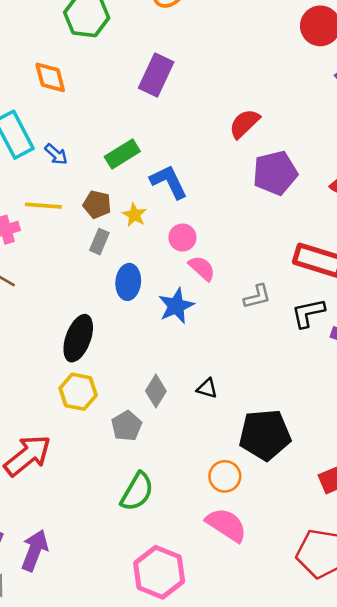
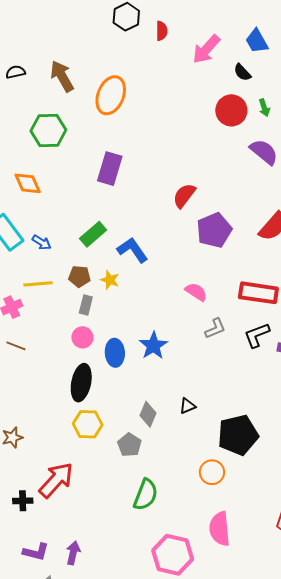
pink circle: (182, 238) -> (82, 337), moved
pink semicircle: (202, 268) -> (196, 292), moved
blue ellipse: (128, 282) -> (115, 353), moved
black triangle: (207, 388) -> (187, 406), turned -30
pink semicircle: (226, 525) -> (220, 529), moved, turned -120
purple arrow: (35, 550) -> (73, 553), size x0.7

